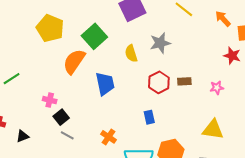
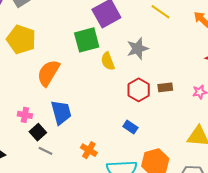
green square: (94, 36) -> (87, 40), moved, turned 30
blue trapezoid: (105, 84) -> (61, 112), moved
blue rectangle: (149, 117) -> (130, 127), turned -40

